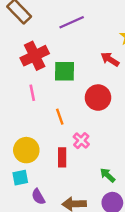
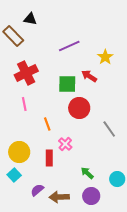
purple line: (72, 22) -> (69, 46), moved
green square: (65, 71) -> (67, 84), moved
cyan square: (20, 178) -> (14, 175), turned -32
purple semicircle: (38, 197) -> (37, 190), moved, turned 80

